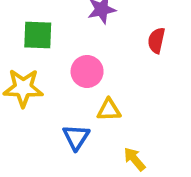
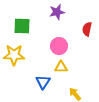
pink circle: (87, 71) -> (59, 46), moved

